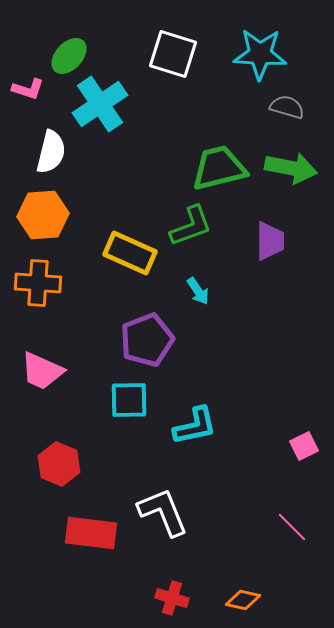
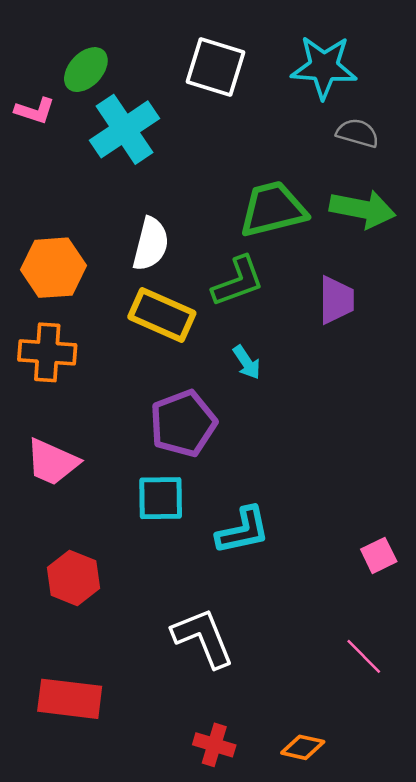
white semicircle: (51, 152) -> (151, 244), moved
red rectangle: (91, 533) -> (70, 699), moved

